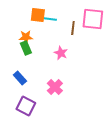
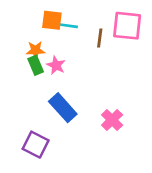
pink star: (61, 53) -> (56, 65), moved
blue rectangle: (20, 78) -> (63, 108), moved, size x1.5
pink cross: (55, 87) -> (112, 120), moved

